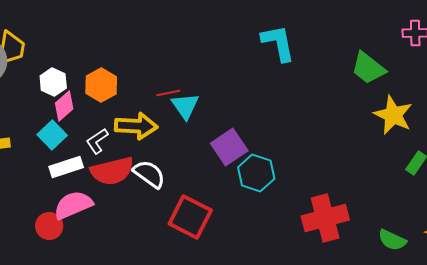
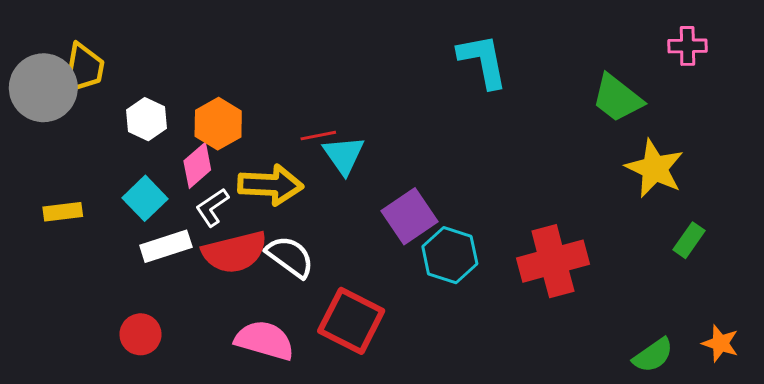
pink diamond: (64, 106) -> (197, 165), moved
pink semicircle: (73, 205) -> (265, 340), moved, turned 39
red cross: (325, 218) -> (553, 261), moved
green semicircle: (392, 240) -> (653, 355), turned -60

